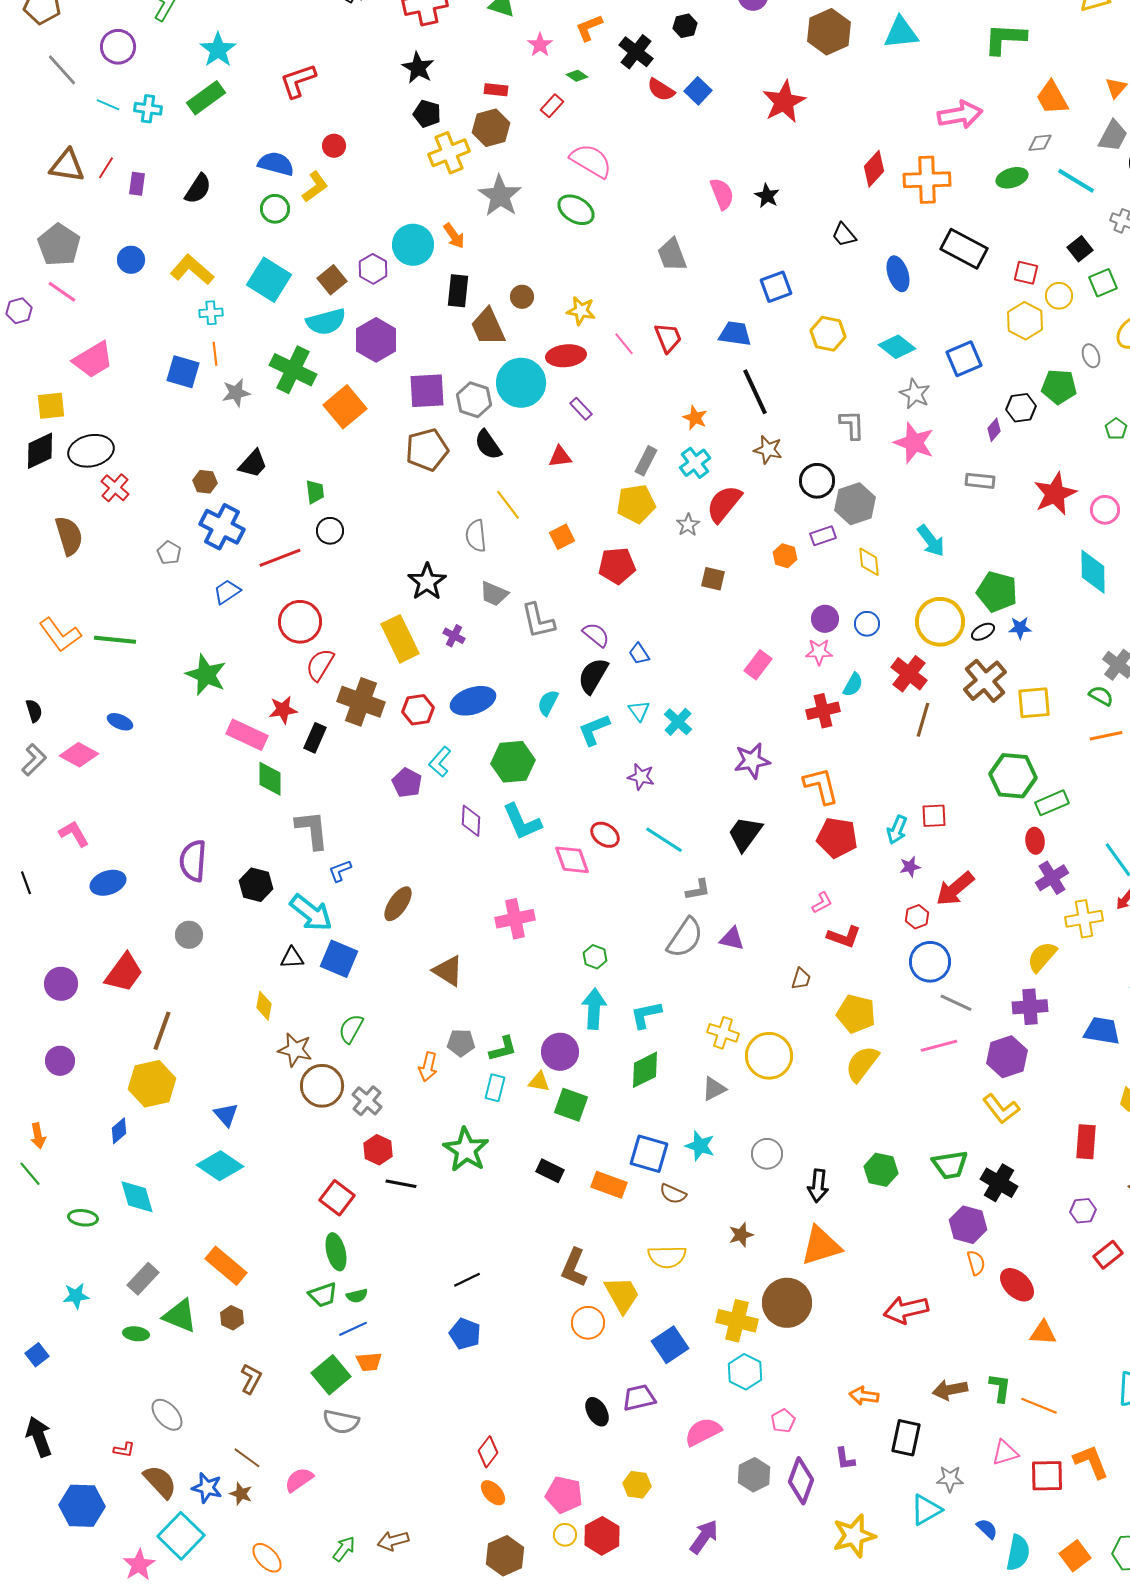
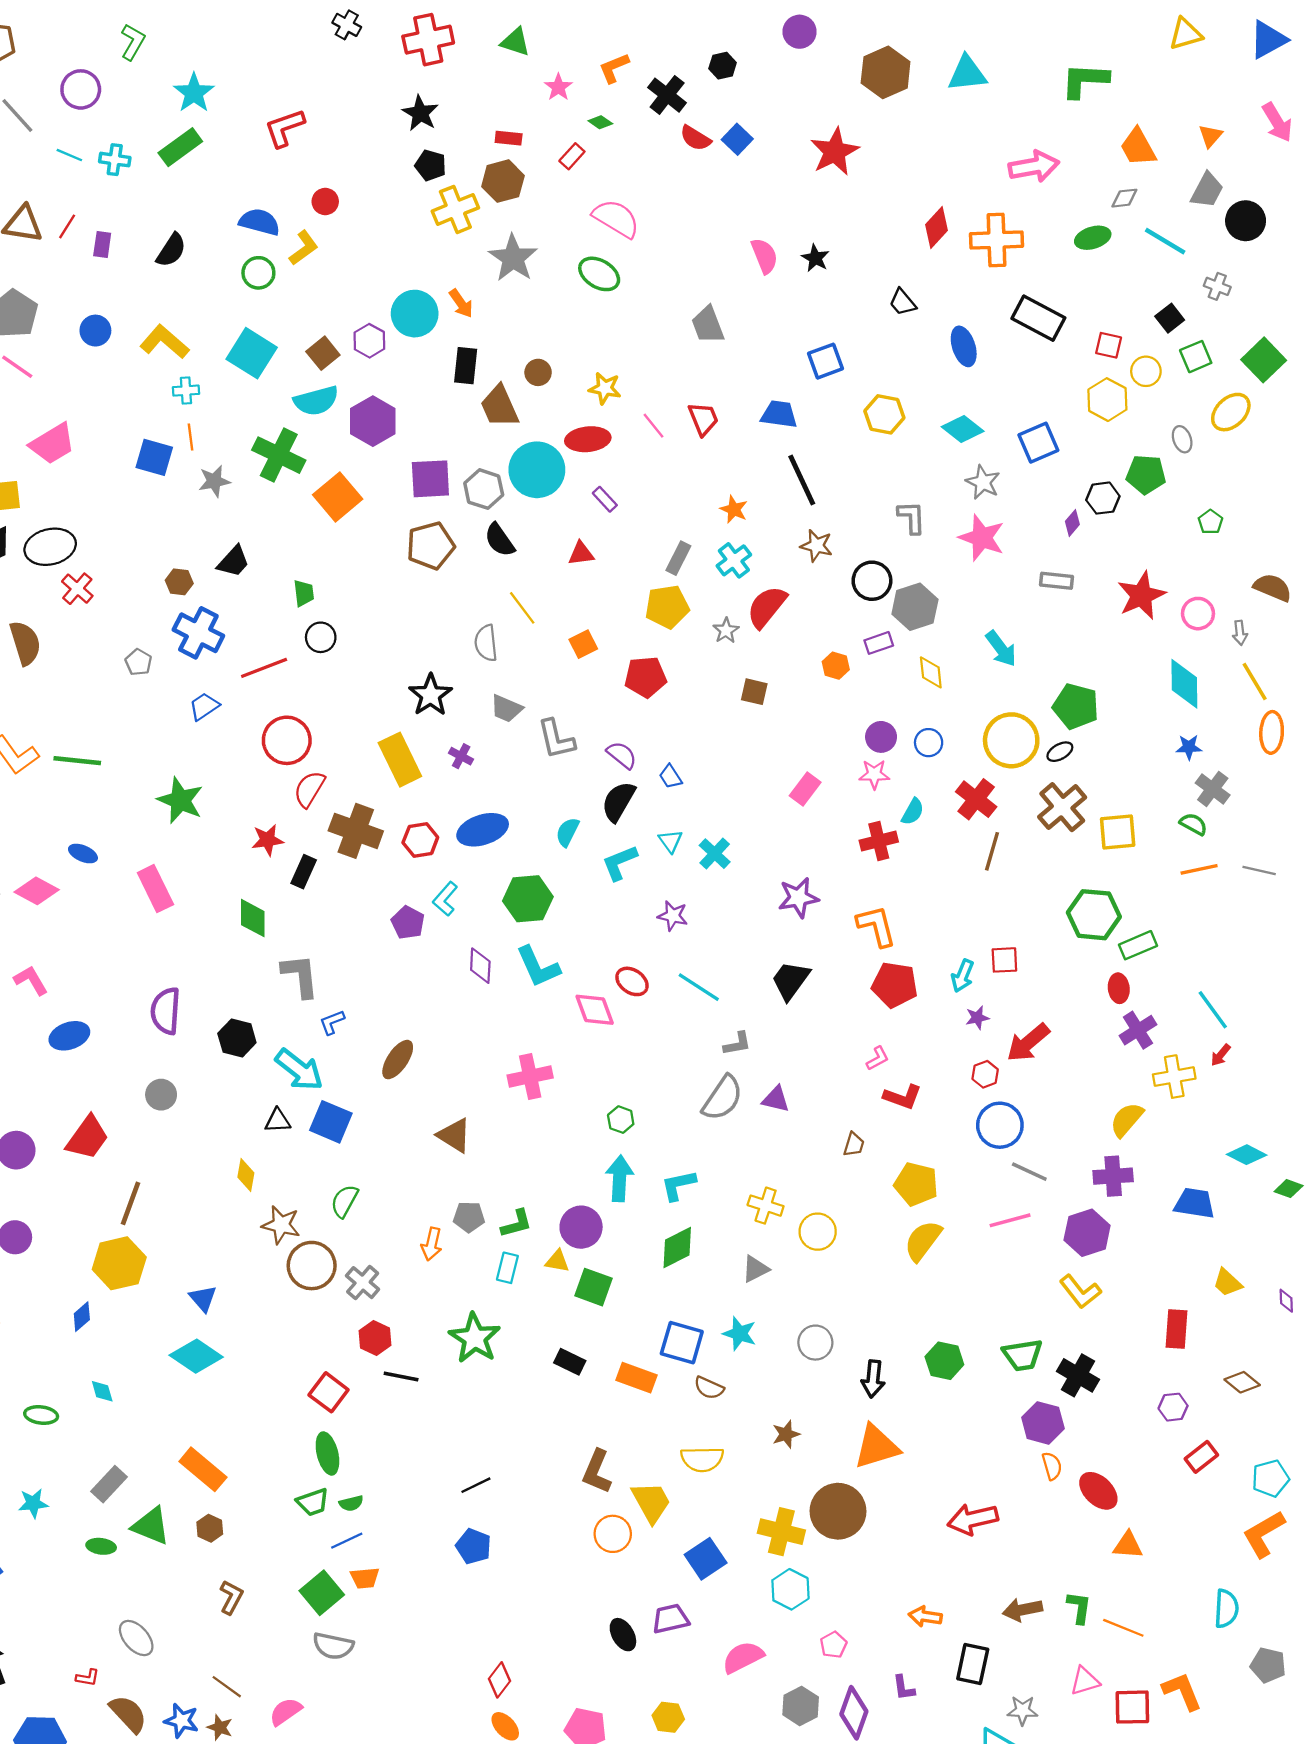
blue star: (1020, 628) -> (1189, 747), moved
pink rectangle: (247, 735) -> (155, 889), moved, turned 39
yellow circle: (769, 1056) -> (818, 1232), size x0.7
cyan diamond: (137, 1197) -> (102, 1391), size x0.6

